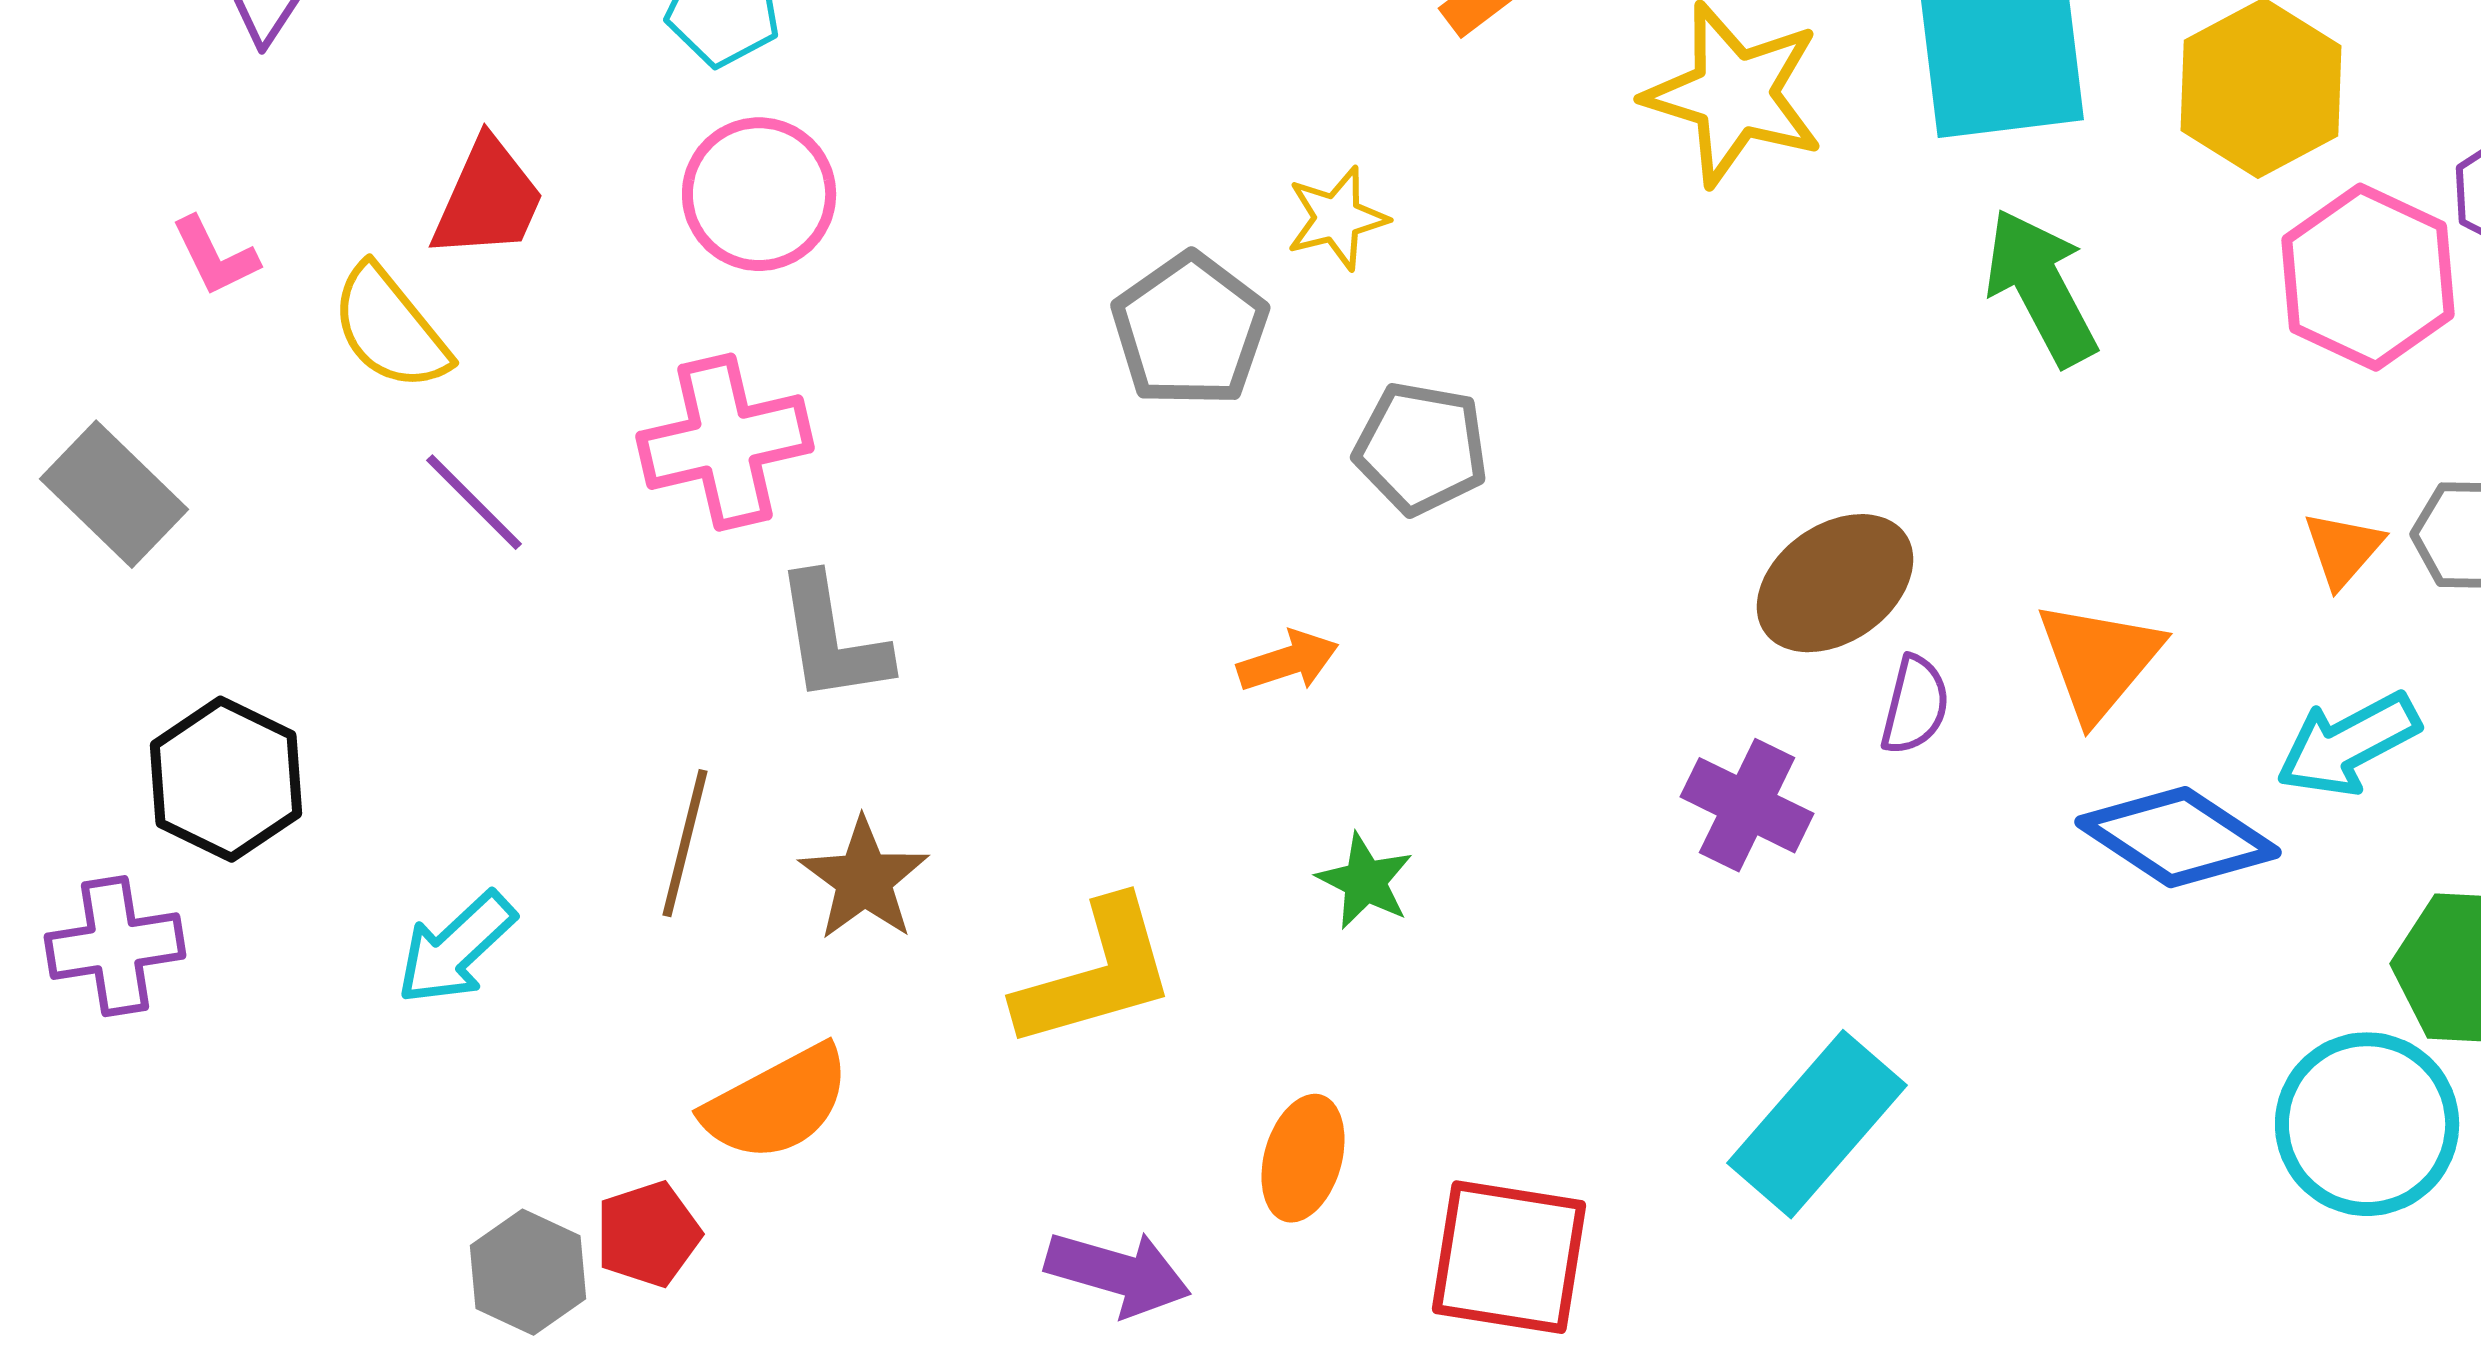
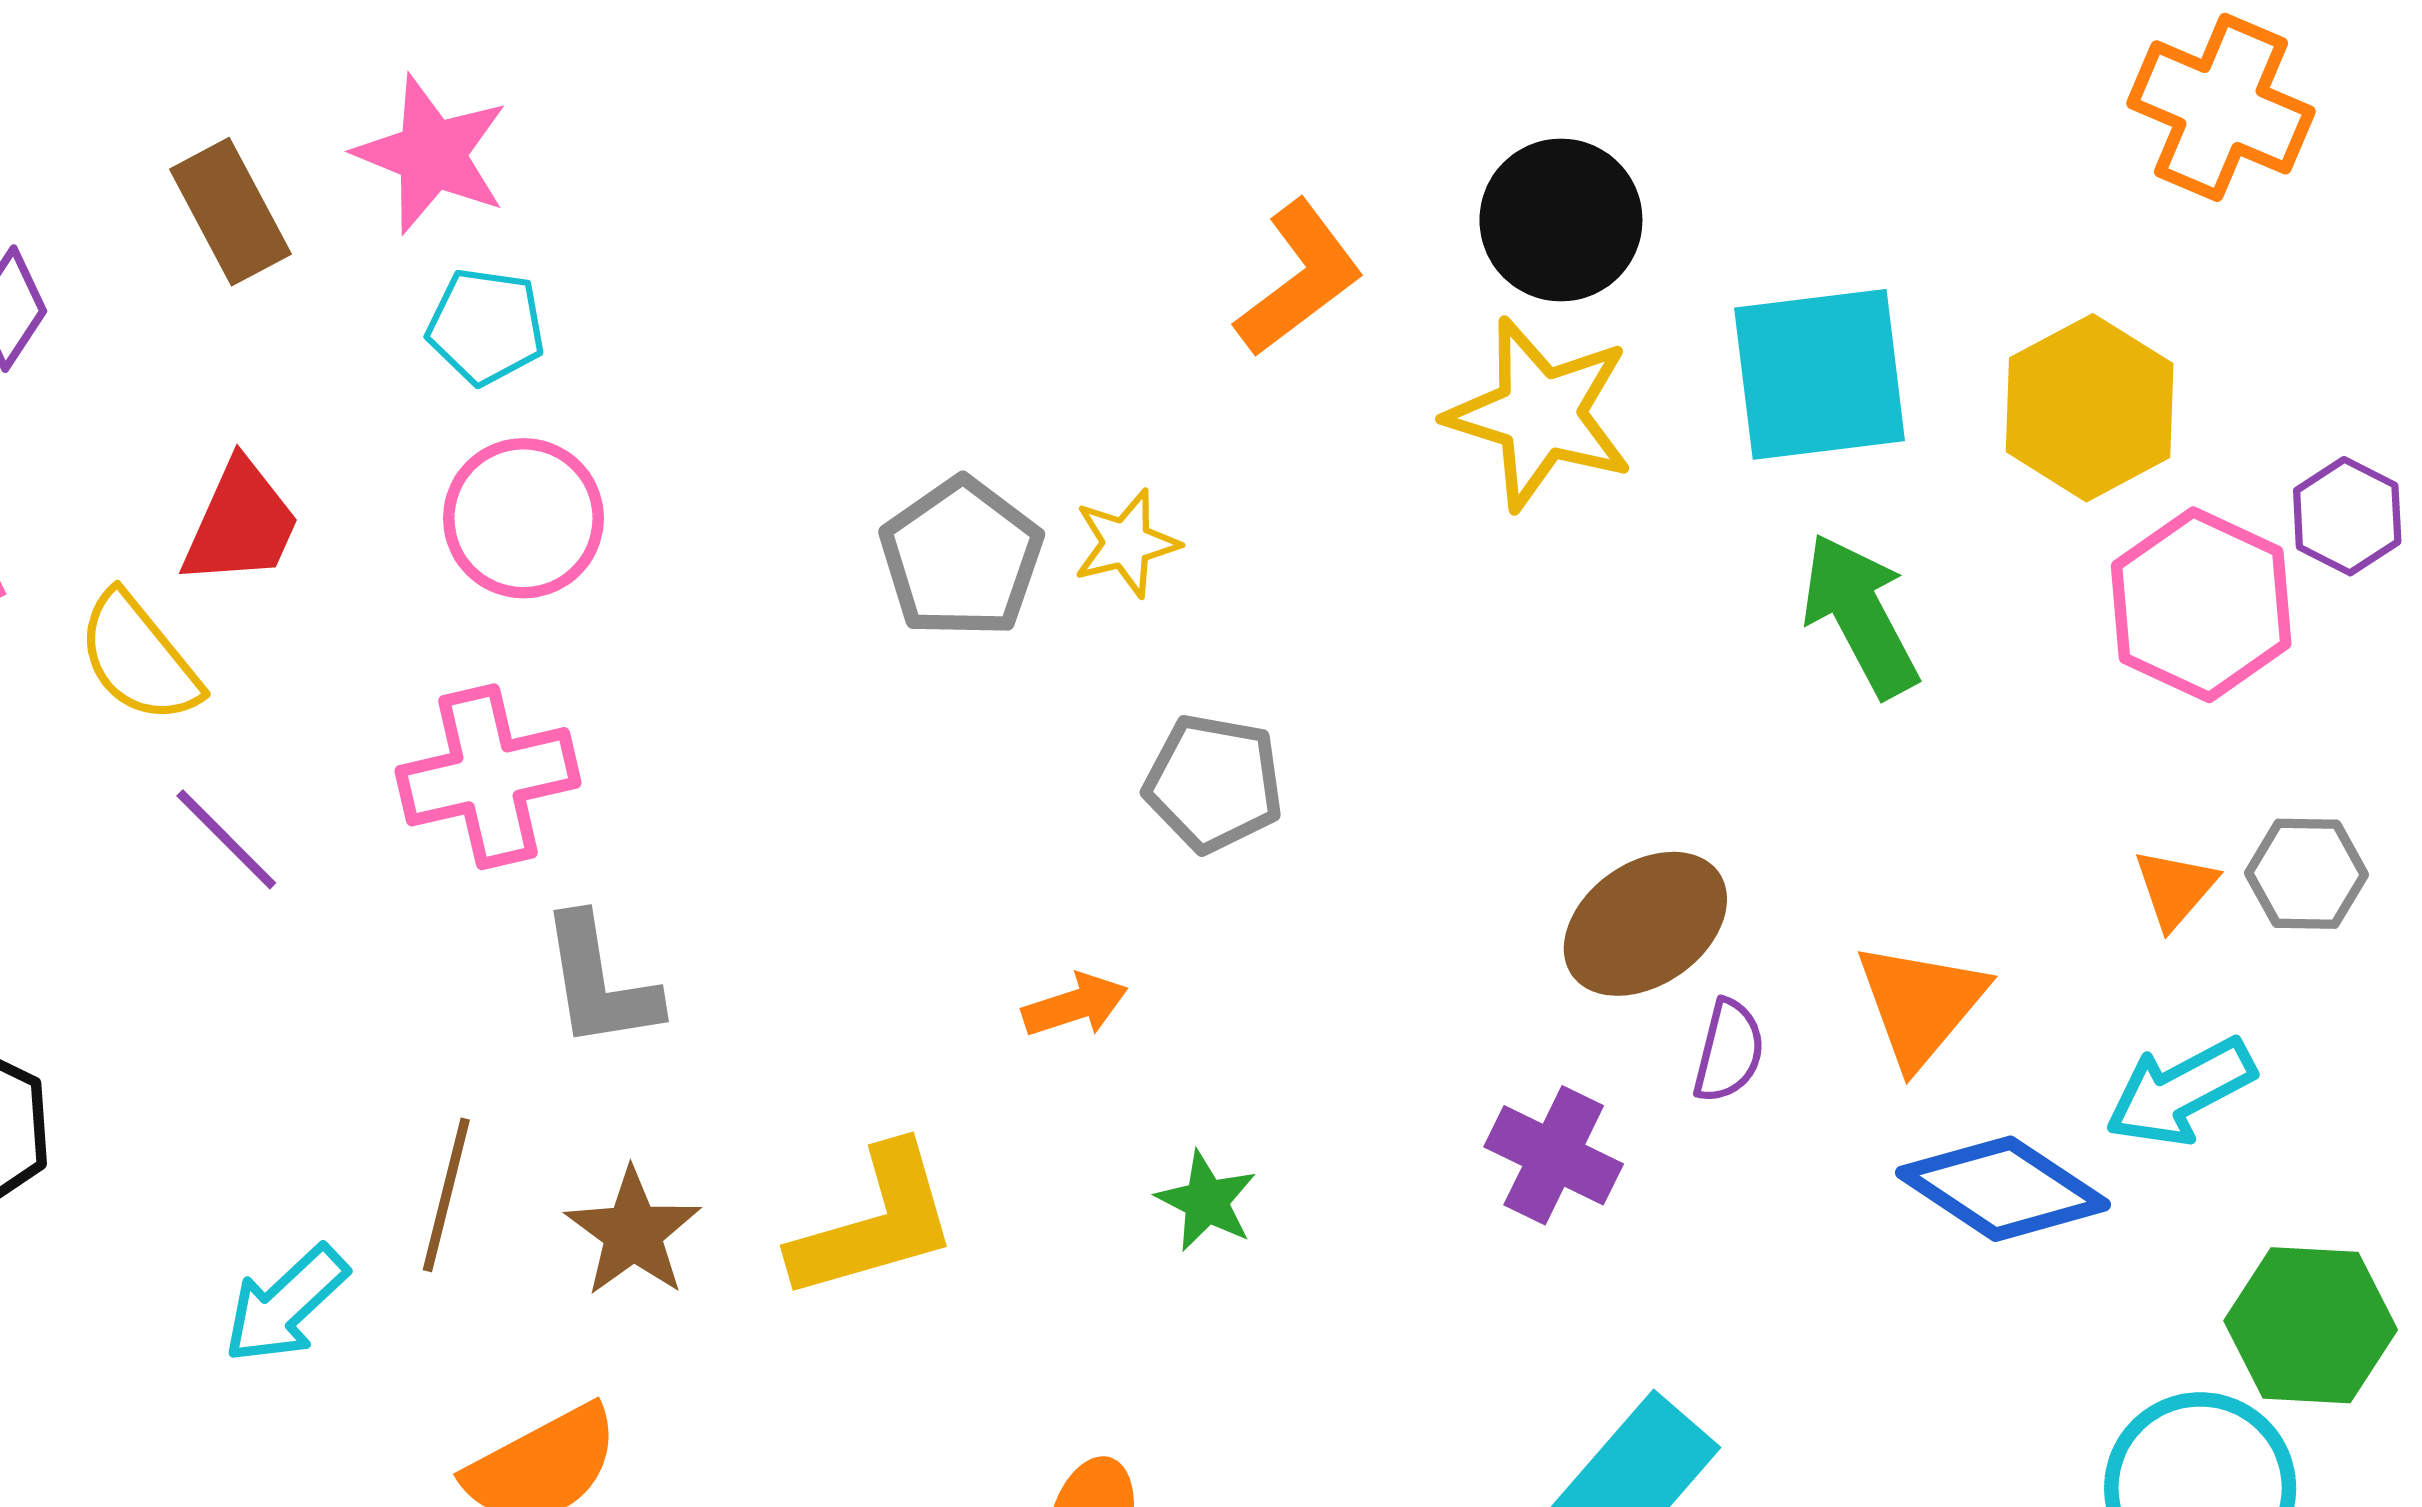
gray pentagon: (1190, 330) -> (961, 558), moved
green star: (1365, 881) -> (1206, 1201), moved
cyan arrow: (456, 948) -> (286, 1304), moved
yellow L-shape: (1096, 974) -> (875, 1223), moved

